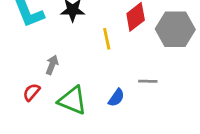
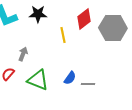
gray line: (148, 81) -> (88, 84), moved

